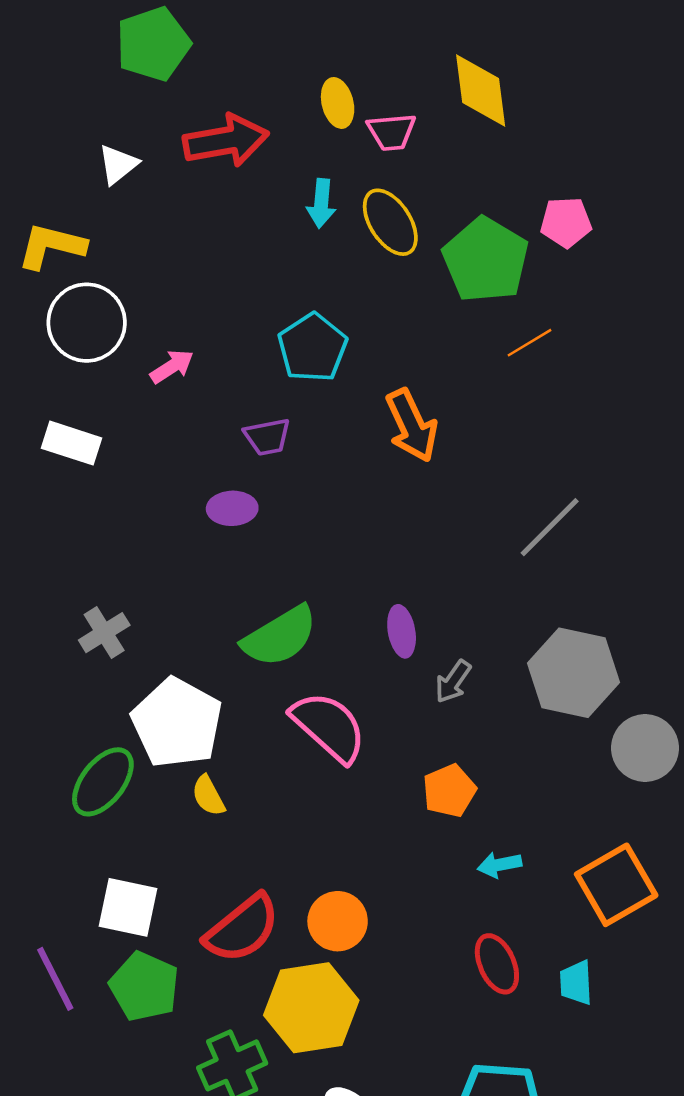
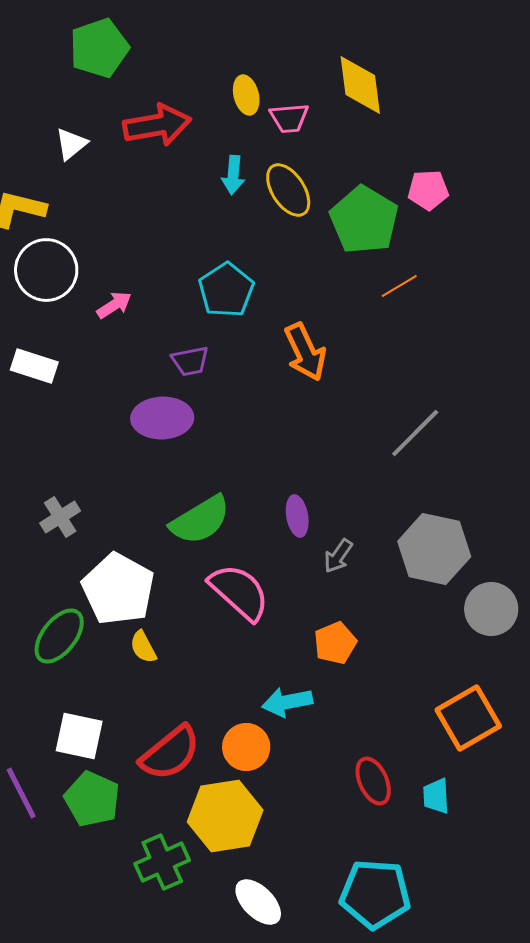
purple ellipse: (232, 508) -> (162, 418), size x1.5
cyan arrow: (499, 865) -> (287, 702), moved, size x1.4

